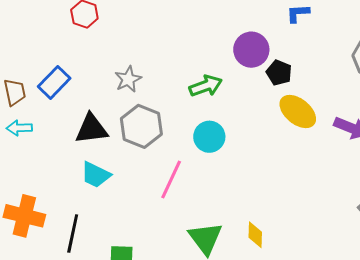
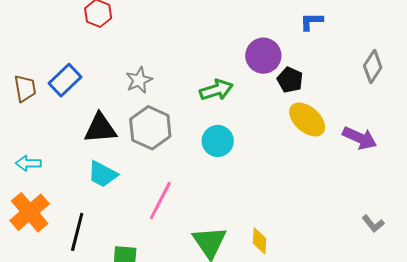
cyan arrow: (19, 128) -> (28, 163), moved
pink line: (171, 179) -> (160, 201), moved
orange cross: (24, 216) -> (30, 212), turned 33

